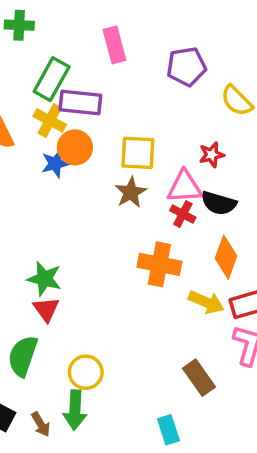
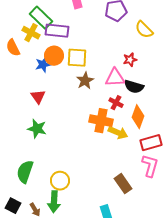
green rectangle: (52, 79) -> (41, 18), turned -75
yellow cross: (50, 120) -> (31, 33), moved
yellow square: (138, 153) -> (77, 58), moved
red cross: (183, 214) -> (116, 103), moved
yellow arrow: (206, 302) -> (118, 133), moved
red triangle: (46, 309) -> (38, 97), moved

